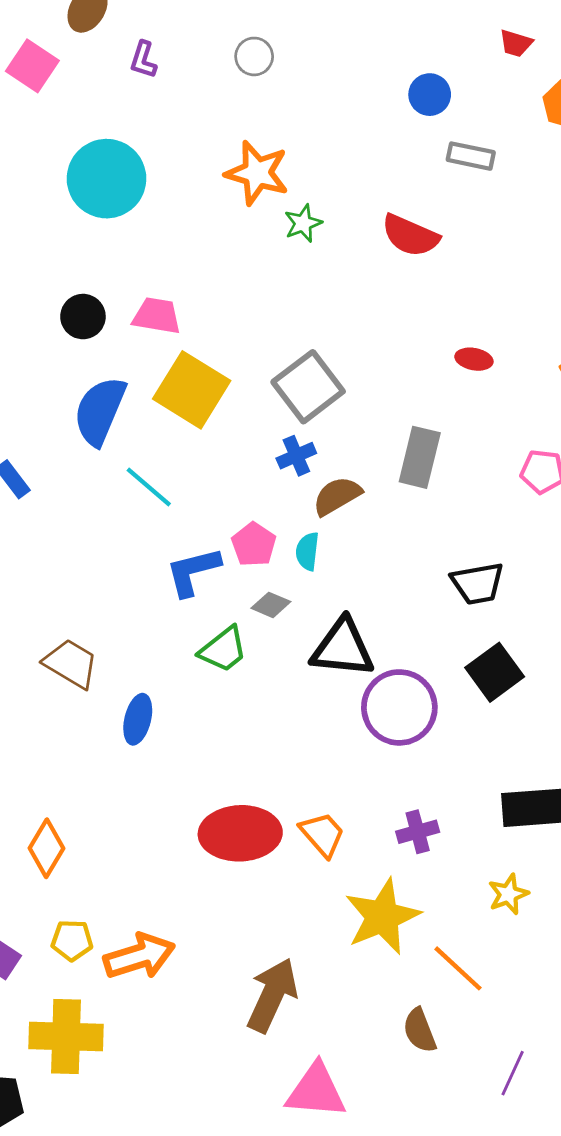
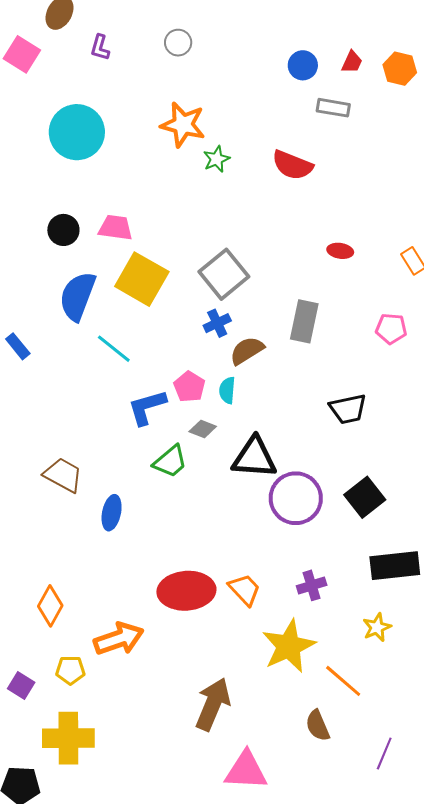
red trapezoid: (516, 43) -> (352, 62), moved, turned -80
black square: (495, 672) -> (365, 497), moved
orange arrow: (139, 956) -> (119, 639), moved

